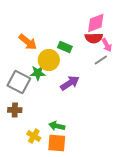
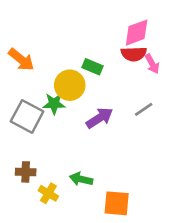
orange arrow: (28, 42) -> (21, 60), moved
gray line: (101, 60) -> (144, 109), moved
brown cross: (15, 110) -> (26, 172), moved
orange square: (57, 143) -> (117, 203), moved

